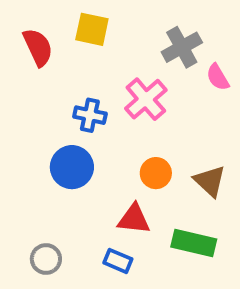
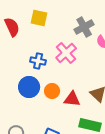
orange circle: (156, 173) -> (52, 91), moved
red triangle: (134, 219) -> (72, 99), moved

